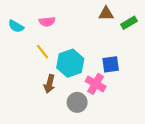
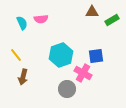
cyan semicircle: (16, 26) -> (22, 23), moved, turned -144
yellow line: (43, 52) -> (16, 55), moved
brown arrow: (49, 84) -> (23, 77), moved

